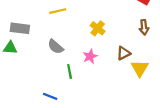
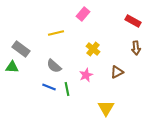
gray rectangle: (20, 28) -> (21, 49), turned 30
yellow triangle: (140, 68) -> (106, 108), moved
blue line: (50, 96) -> (49, 87), moved

